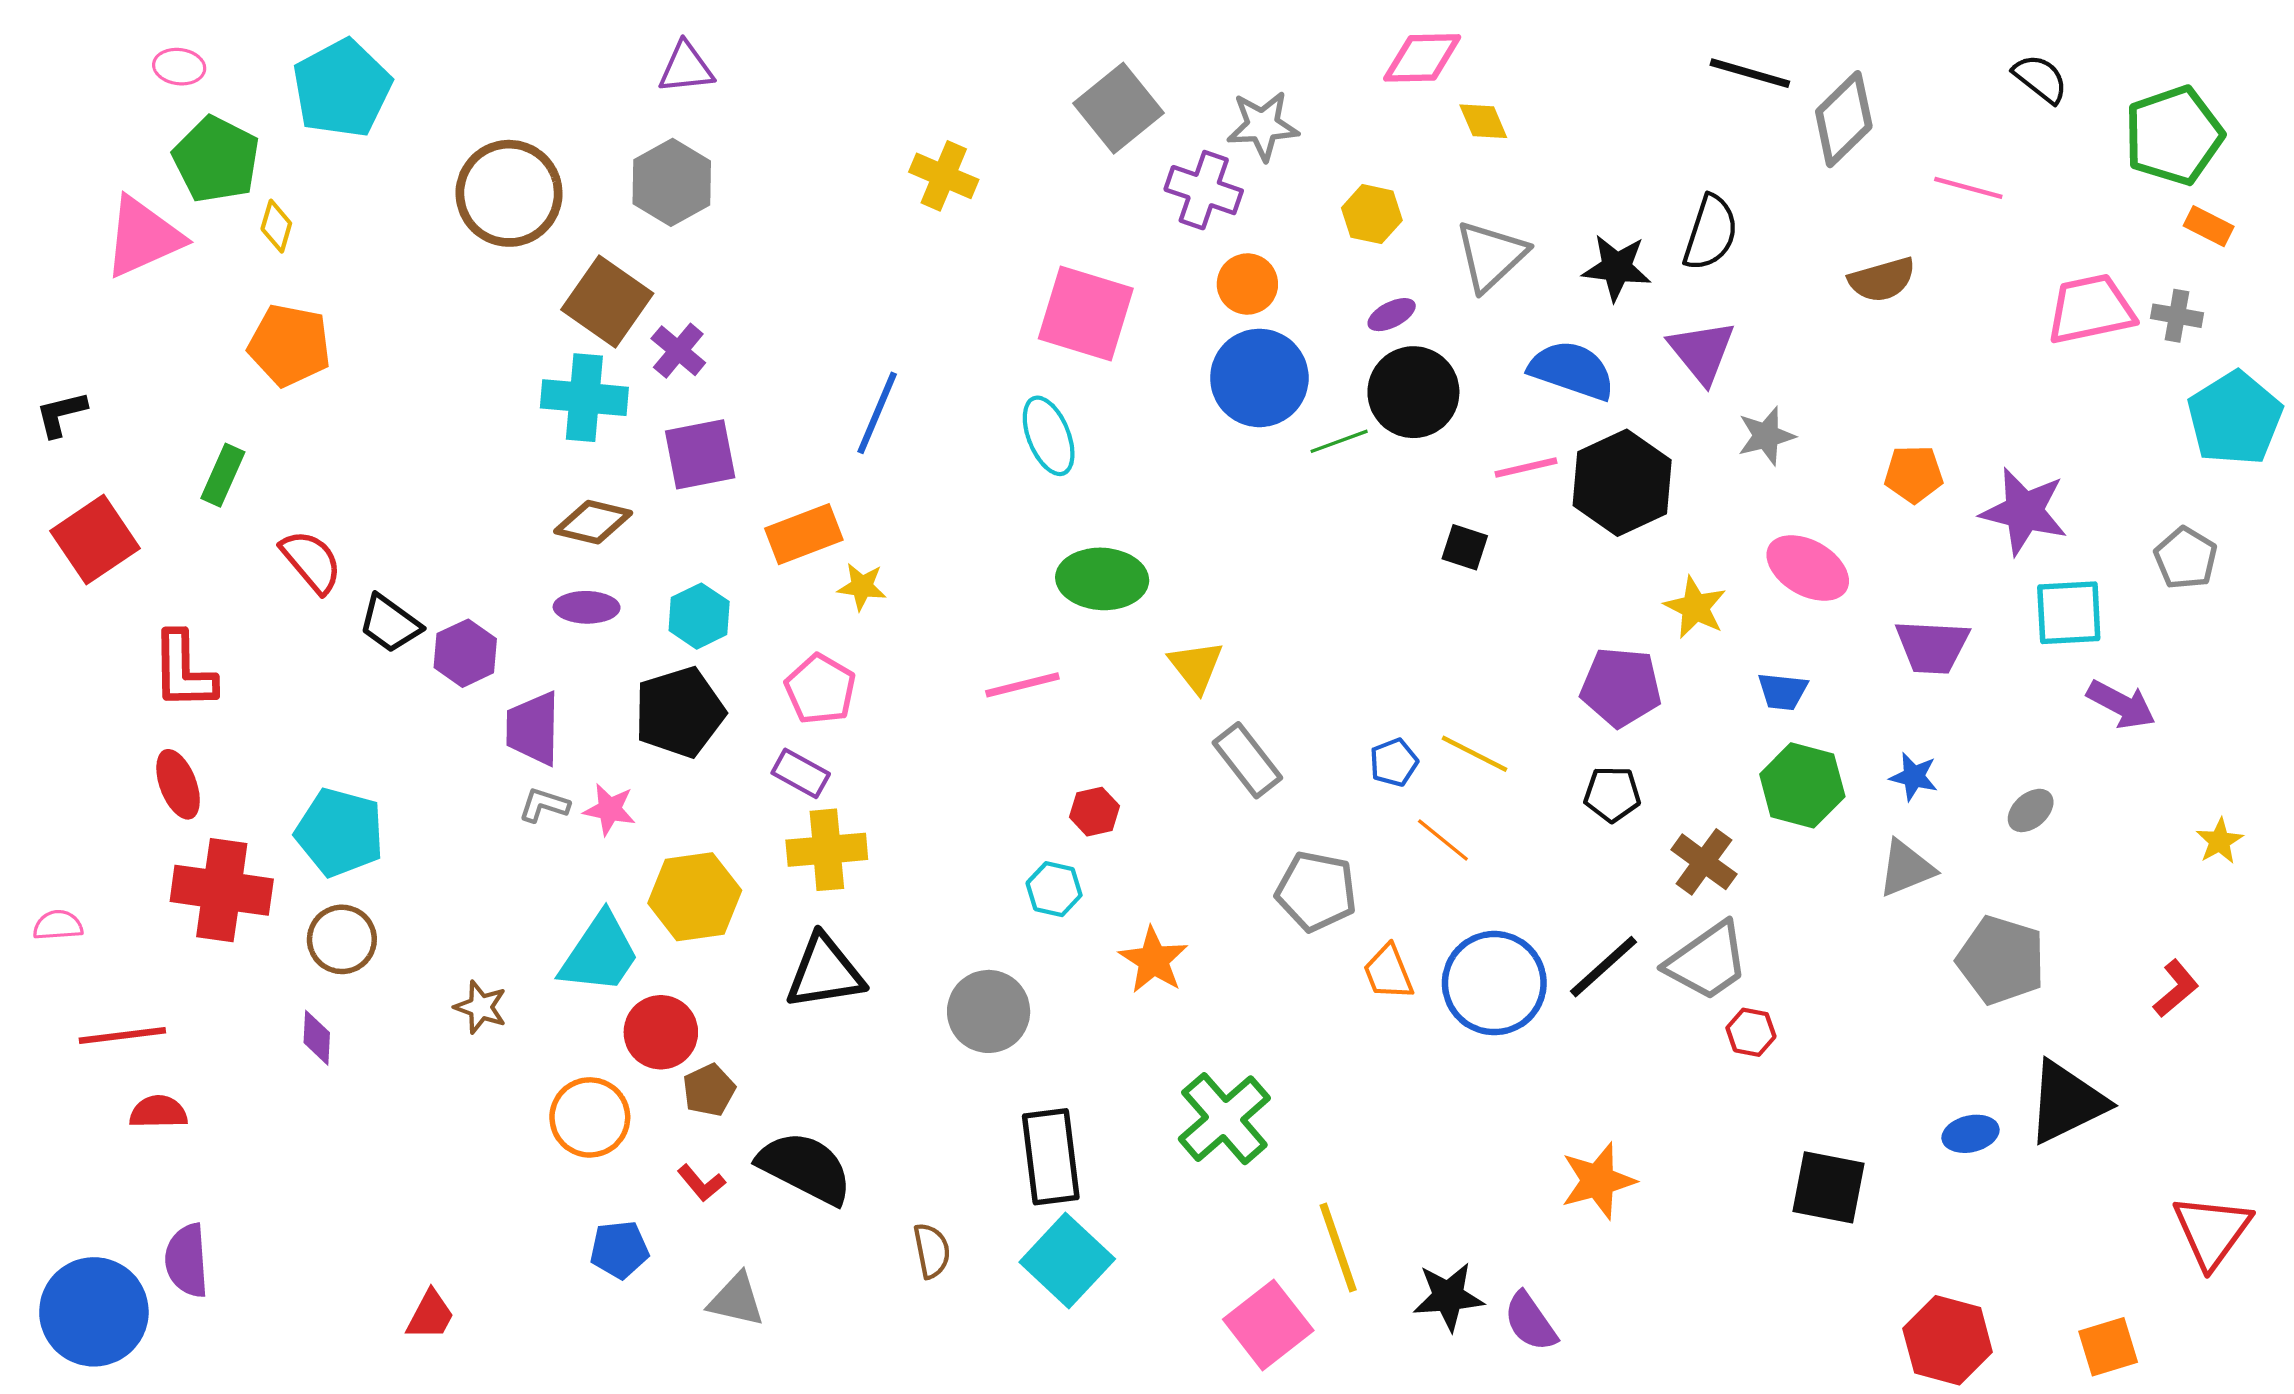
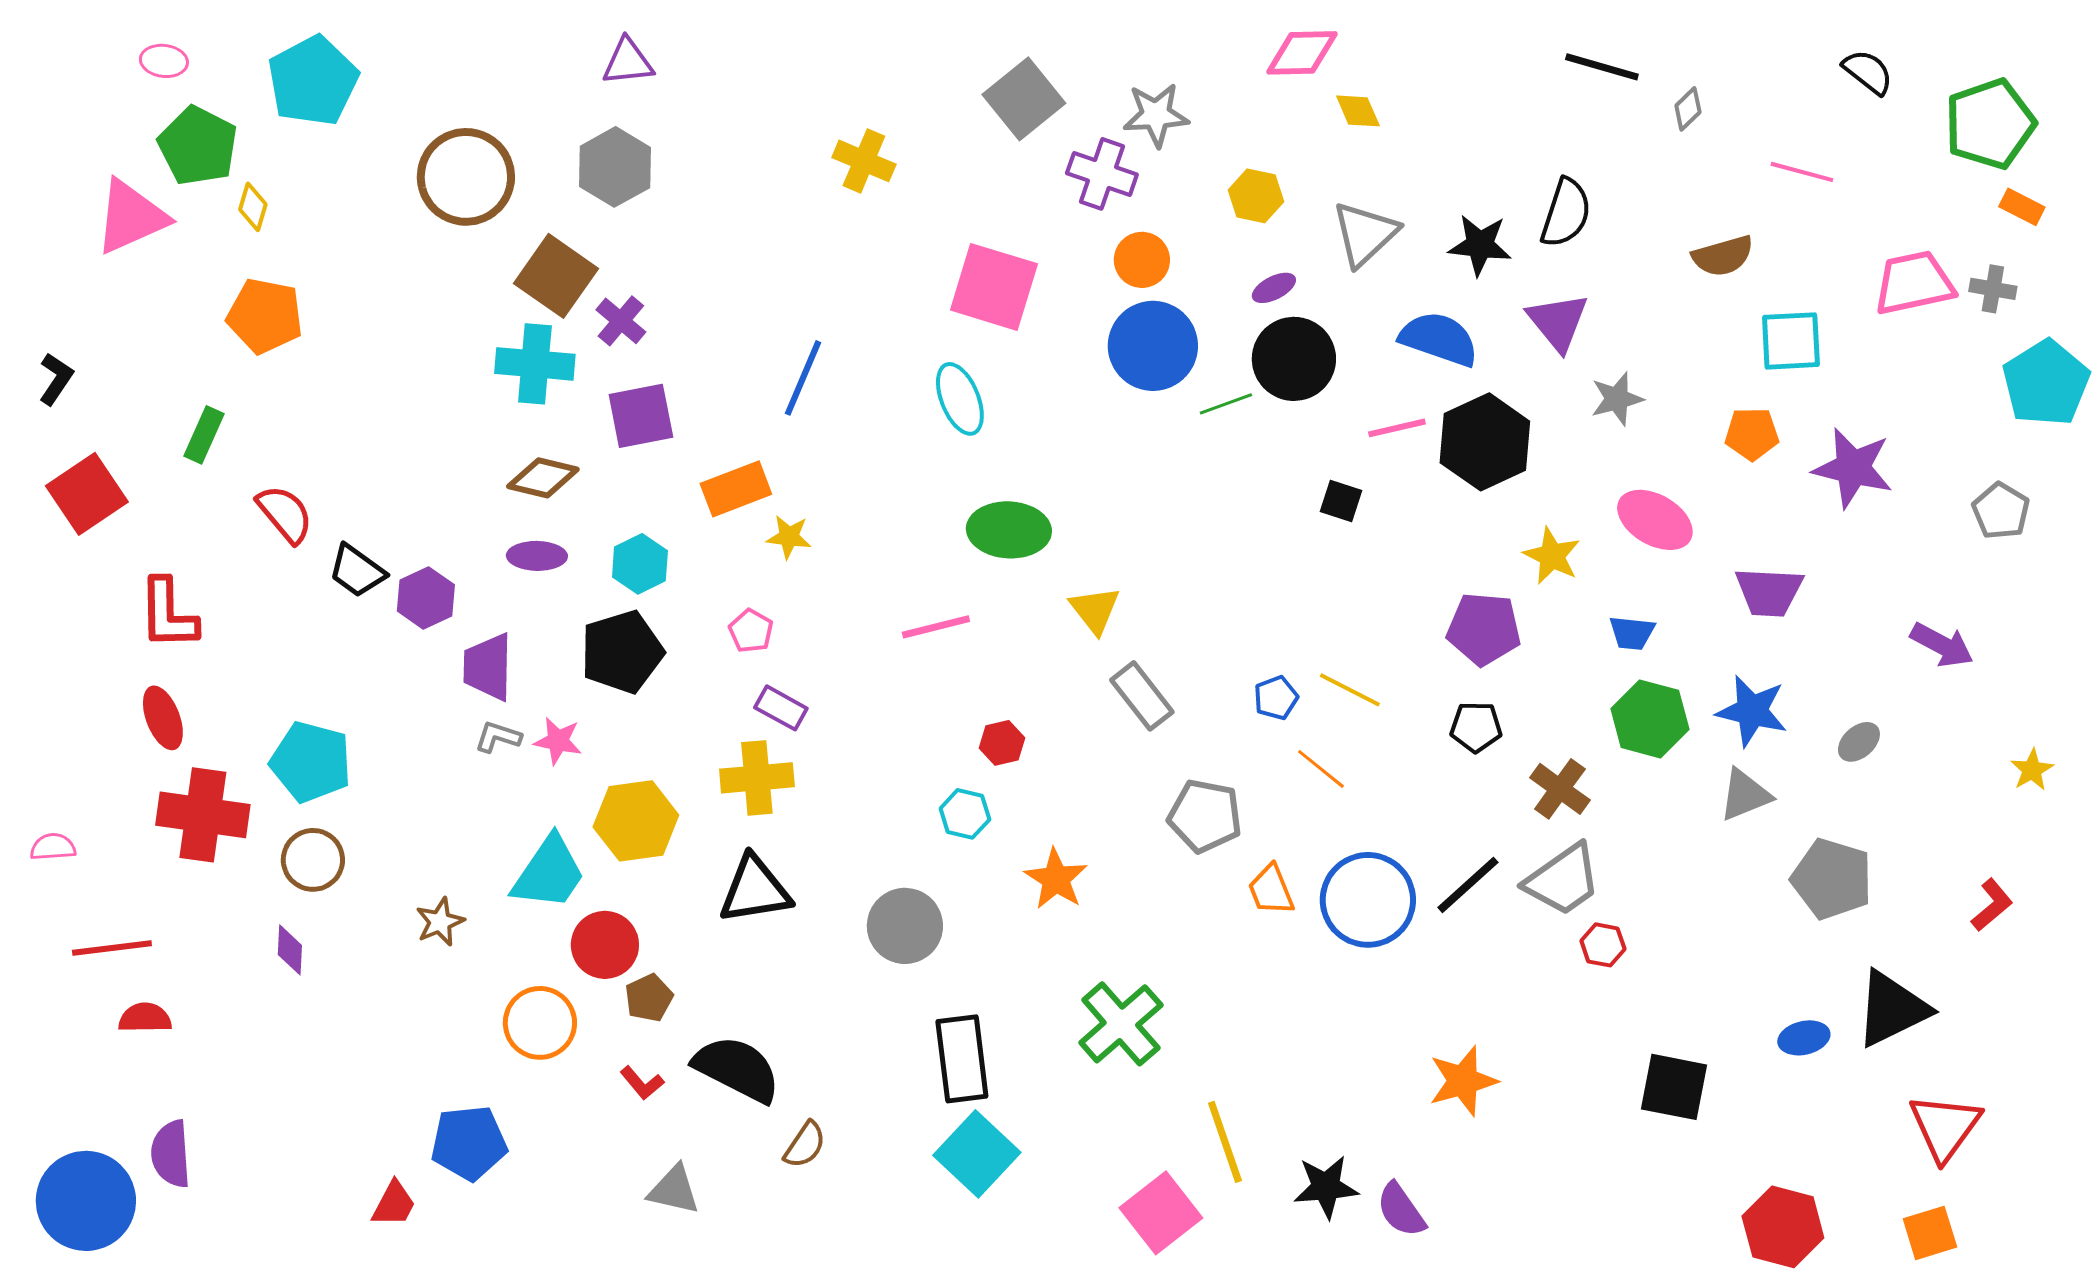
gray diamond: (1844, 119) -> (1688, 109), size x0.5
black L-shape: (61, 414) -> (56, 379), turned 138
cyan square: (2069, 613) -> (1791, 341), moved
pink pentagon: (820, 689) -> (751, 631), size x0.7
purple rectangle: (801, 773) -> (781, 708), moved
blue star: (1914, 777) -> (1752, 711), size x1.6
brown star: (481, 1007) -> (440, 922), turned 30
red triangle: (2212, 1231) -> (1945, 1127), moved
blue pentagon: (619, 1250) -> (469, 1143), moved, size x1.4
brown semicircle: (932, 1251) -> (805, 1145), moved, turned 45

